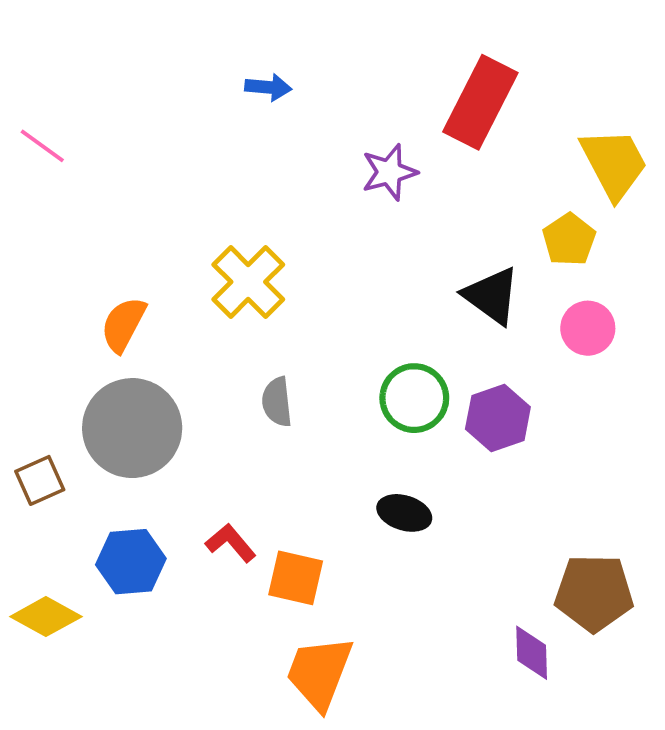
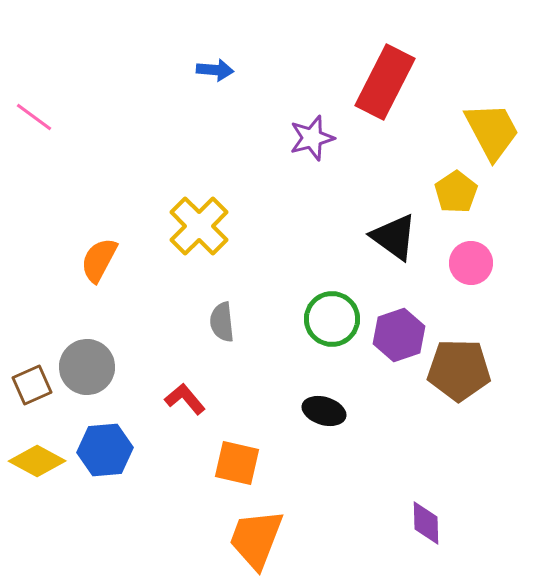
gray circle: (132, 428) -> (87, 367), moved, size x0.7
red L-shape: (231, 543) -> (185, 399), moved
brown pentagon: (594, 593) -> (459, 370), moved
yellow diamond: (46, 617) -> (37, 461), moved

